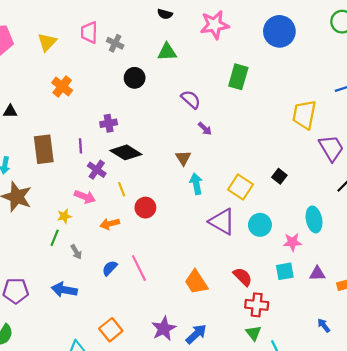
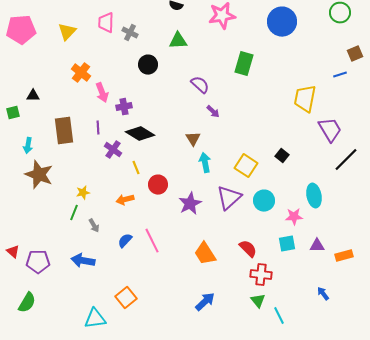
pink arrow: (85, 197) -> (102, 93), moved, turned 48
purple triangle: (222, 222) -> (229, 198), turned 48
purple star: (164, 329) -> (190, 204), moved

